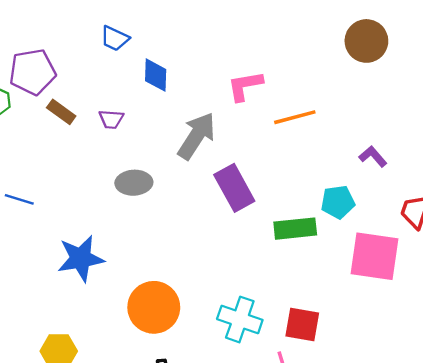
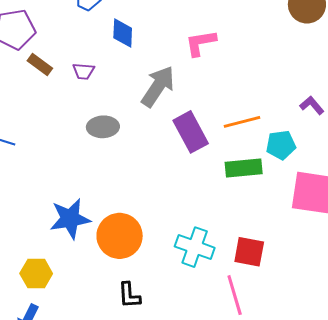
orange line: (295, 117) -> (242, 122), moved
blue star: (81, 258) -> (70, 219), moved

